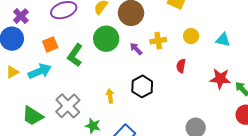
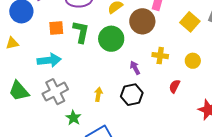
purple arrow: (136, 49) -> (135, 68), moved
green L-shape: (75, 55) -> (81, 32), moved, turned 140
cyan arrow: (40, 71) -> (49, 60), moved

